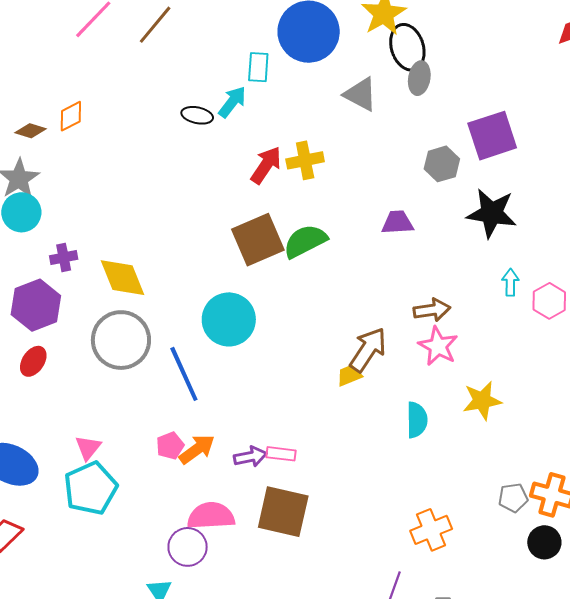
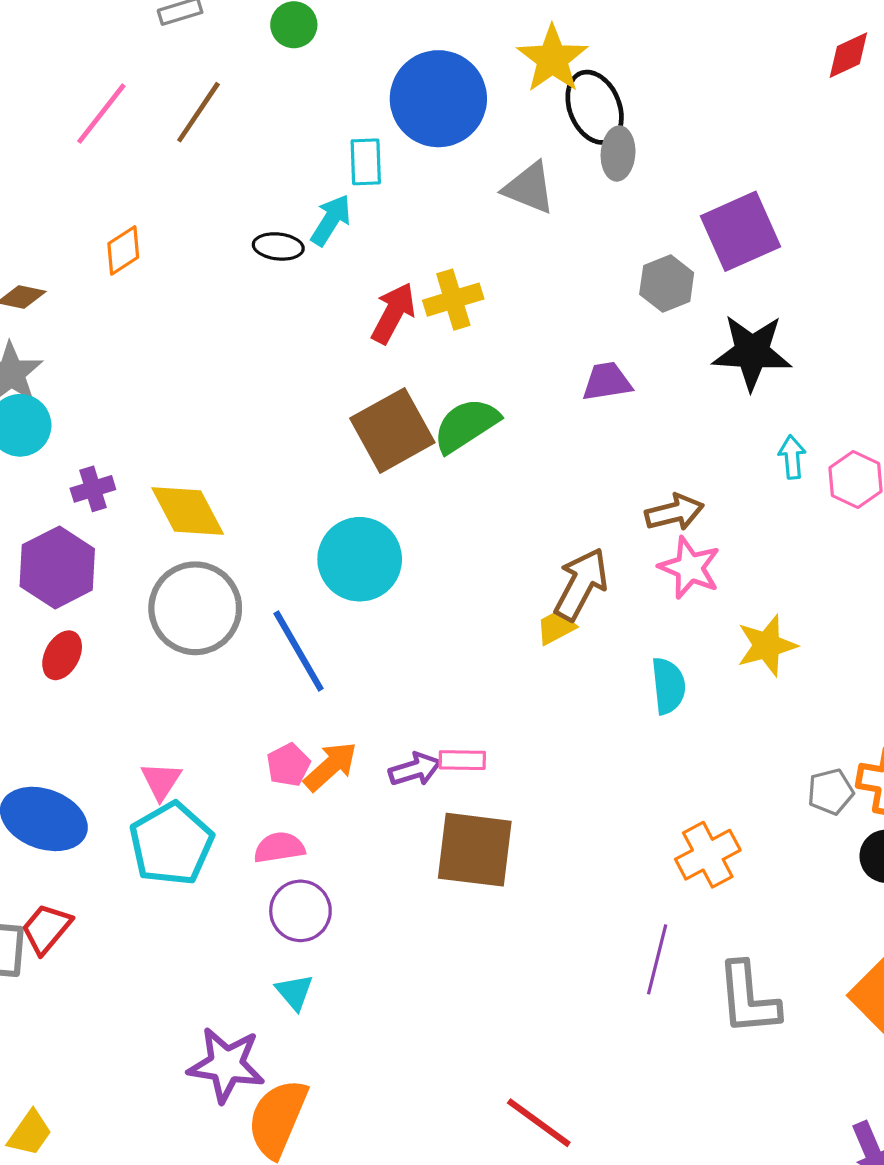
orange diamond: (71, 116) -> (123, 250), moved
pink semicircle: (211, 516) -> (279, 848), moved, size x0.7
purple circle: (188, 547) -> (300, 911), moved

